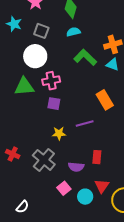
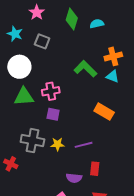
cyan semicircle: (73, 32) -> (97, 24), moved
white circle: (35, 56) -> (19, 67), moved
orange rectangle: (105, 100) -> (104, 112), turned -30
purple line: (85, 124) -> (84, 145), moved
gray cross: (44, 160) -> (32, 141), moved, turned -30

